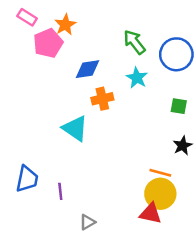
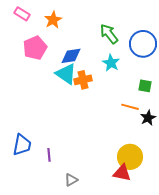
pink pentagon: (48, 43) -> (35, 48), moved
cyan triangle: (75, 128) -> (66, 74), moved
orange line: (160, 173) -> (130, 107), moved

